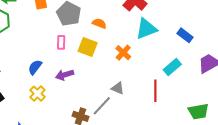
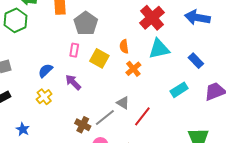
orange semicircle: (99, 23) -> (124, 46), moved, turned -128
purple arrow: (65, 75) -> (73, 82), turned 54
red line: (155, 91) -> (142, 116), moved, turned 30

